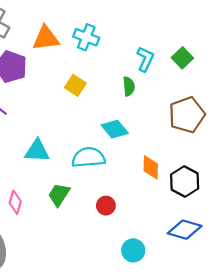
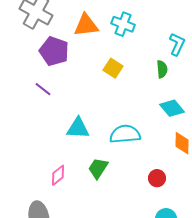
cyan diamond: (115, 129) -> (172, 108), moved
pink diamond: (15, 202) -> (58, 175), turned 35
red circle: (106, 206) -> (157, 178), moved

